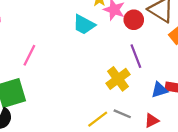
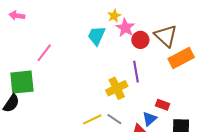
cyan trapezoid: (84, 25) -> (97, 36), turned 75
blue triangle: (159, 90) -> (150, 119), moved, turned -35

